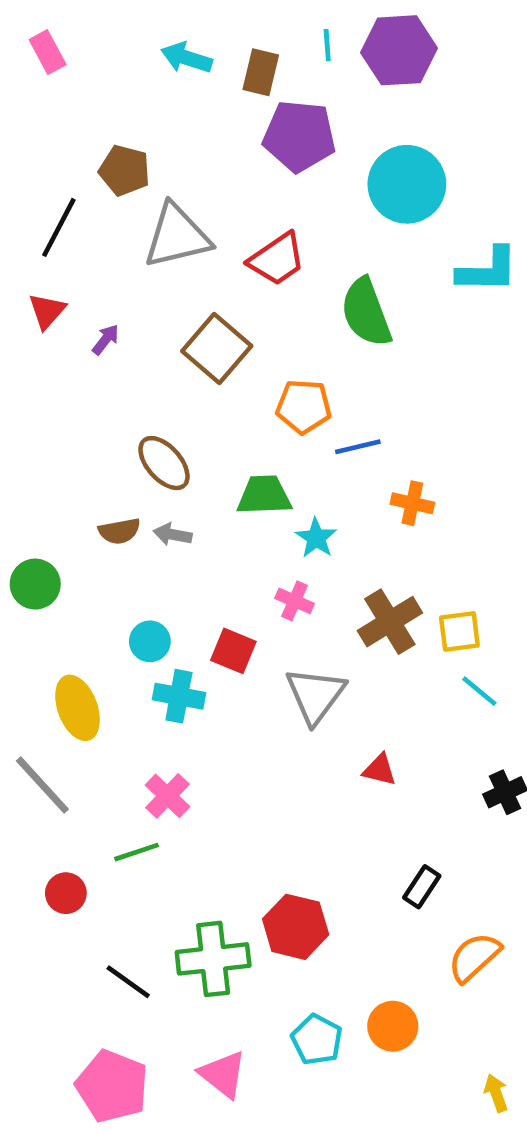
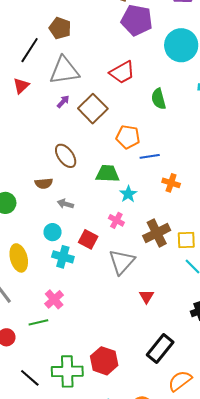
gray triangle: (177, 236) -> (64, 71), moved
green semicircle: (366, 312) -> (159, 99), size x0.7
purple arrow: (106, 340) -> (63, 102), moved
gray arrow: (173, 534) -> (65, 204), moved
red triangle: (380, 770) -> (146, 296), turned 42
black rectangle: (422, 887) -> (160, 348), size x1.6

